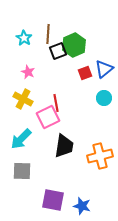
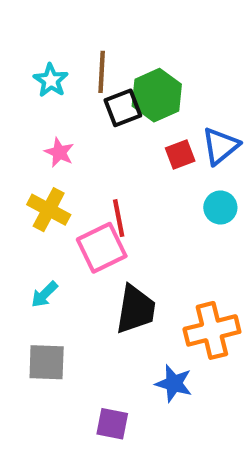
cyan arrow: (21, 139) -> (44, 294), size x0.6
purple square: (53, 200) -> (112, 424), size x0.7
blue star: (82, 206) -> (174, 383), moved

